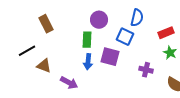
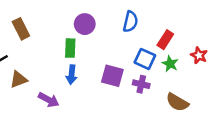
red rectangle: (166, 33) -> (165, 40), turned -35
blue square: (125, 37) -> (145, 59), moved
purple square: (110, 57) -> (112, 76), moved
brown triangle: (44, 66) -> (19, 79), turned -42

